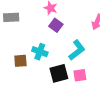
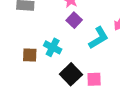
cyan L-shape: (77, 50) -> (99, 38), moved
black square: (59, 73) -> (71, 74), turned -36

